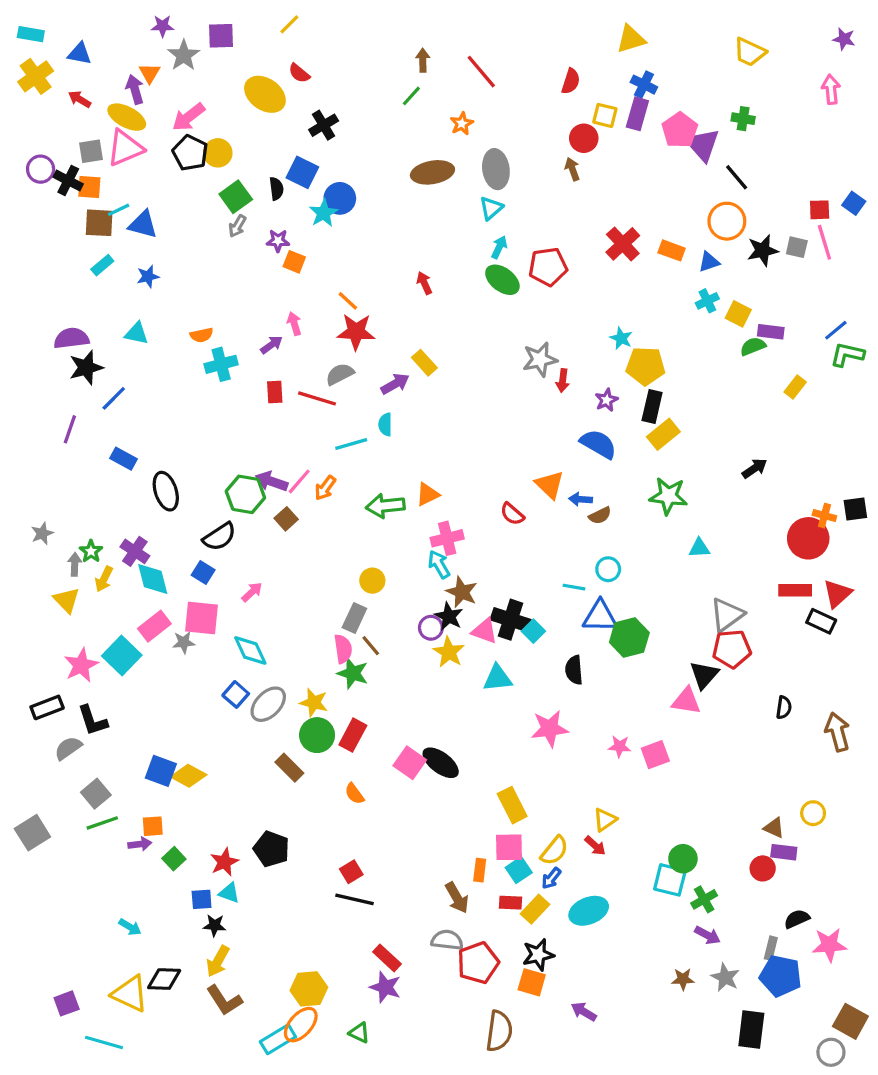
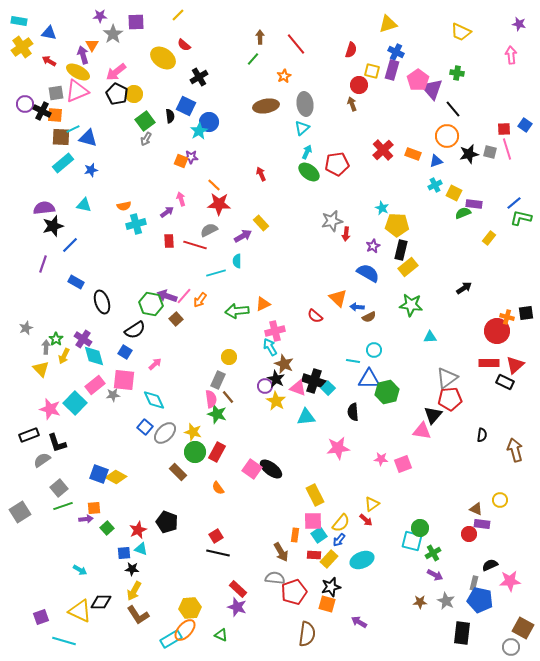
purple star: (278, 241) -> (191, 157), moved
cyan rectangle: (102, 265) -> (63, 163), size x1.5
pink star: (81, 665) -> (50, 409), turned -30

